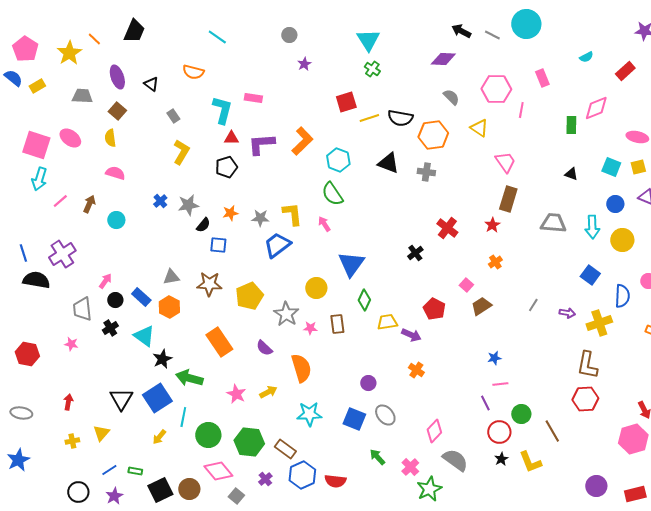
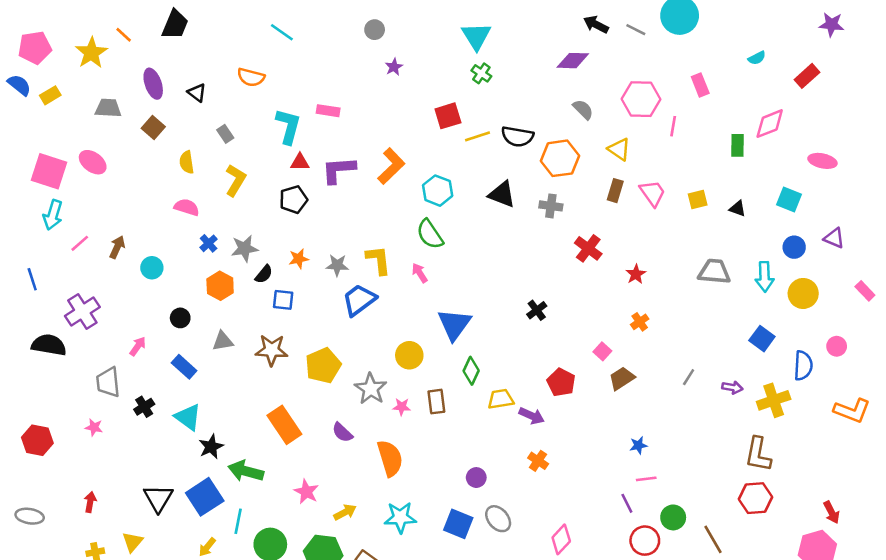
pink pentagon: (25, 49) -> (35, 48), turned 30
yellow semicircle: (110, 138) -> (187, 162), moved
yellow square: (638, 167) -> (698, 200), moved
pink semicircle: (115, 173) -> (187, 207), moved
brown rectangle: (508, 199) -> (615, 191), moved, size x0.7
red cross: (447, 228) -> (588, 248), moved
blue line: (23, 253) -> (32, 279), moved
black circle: (115, 300) -> (180, 318), moved
orange hexagon: (169, 307) -> (220, 286), moved
yellow arrow: (268, 392) -> (345, 512), moved

